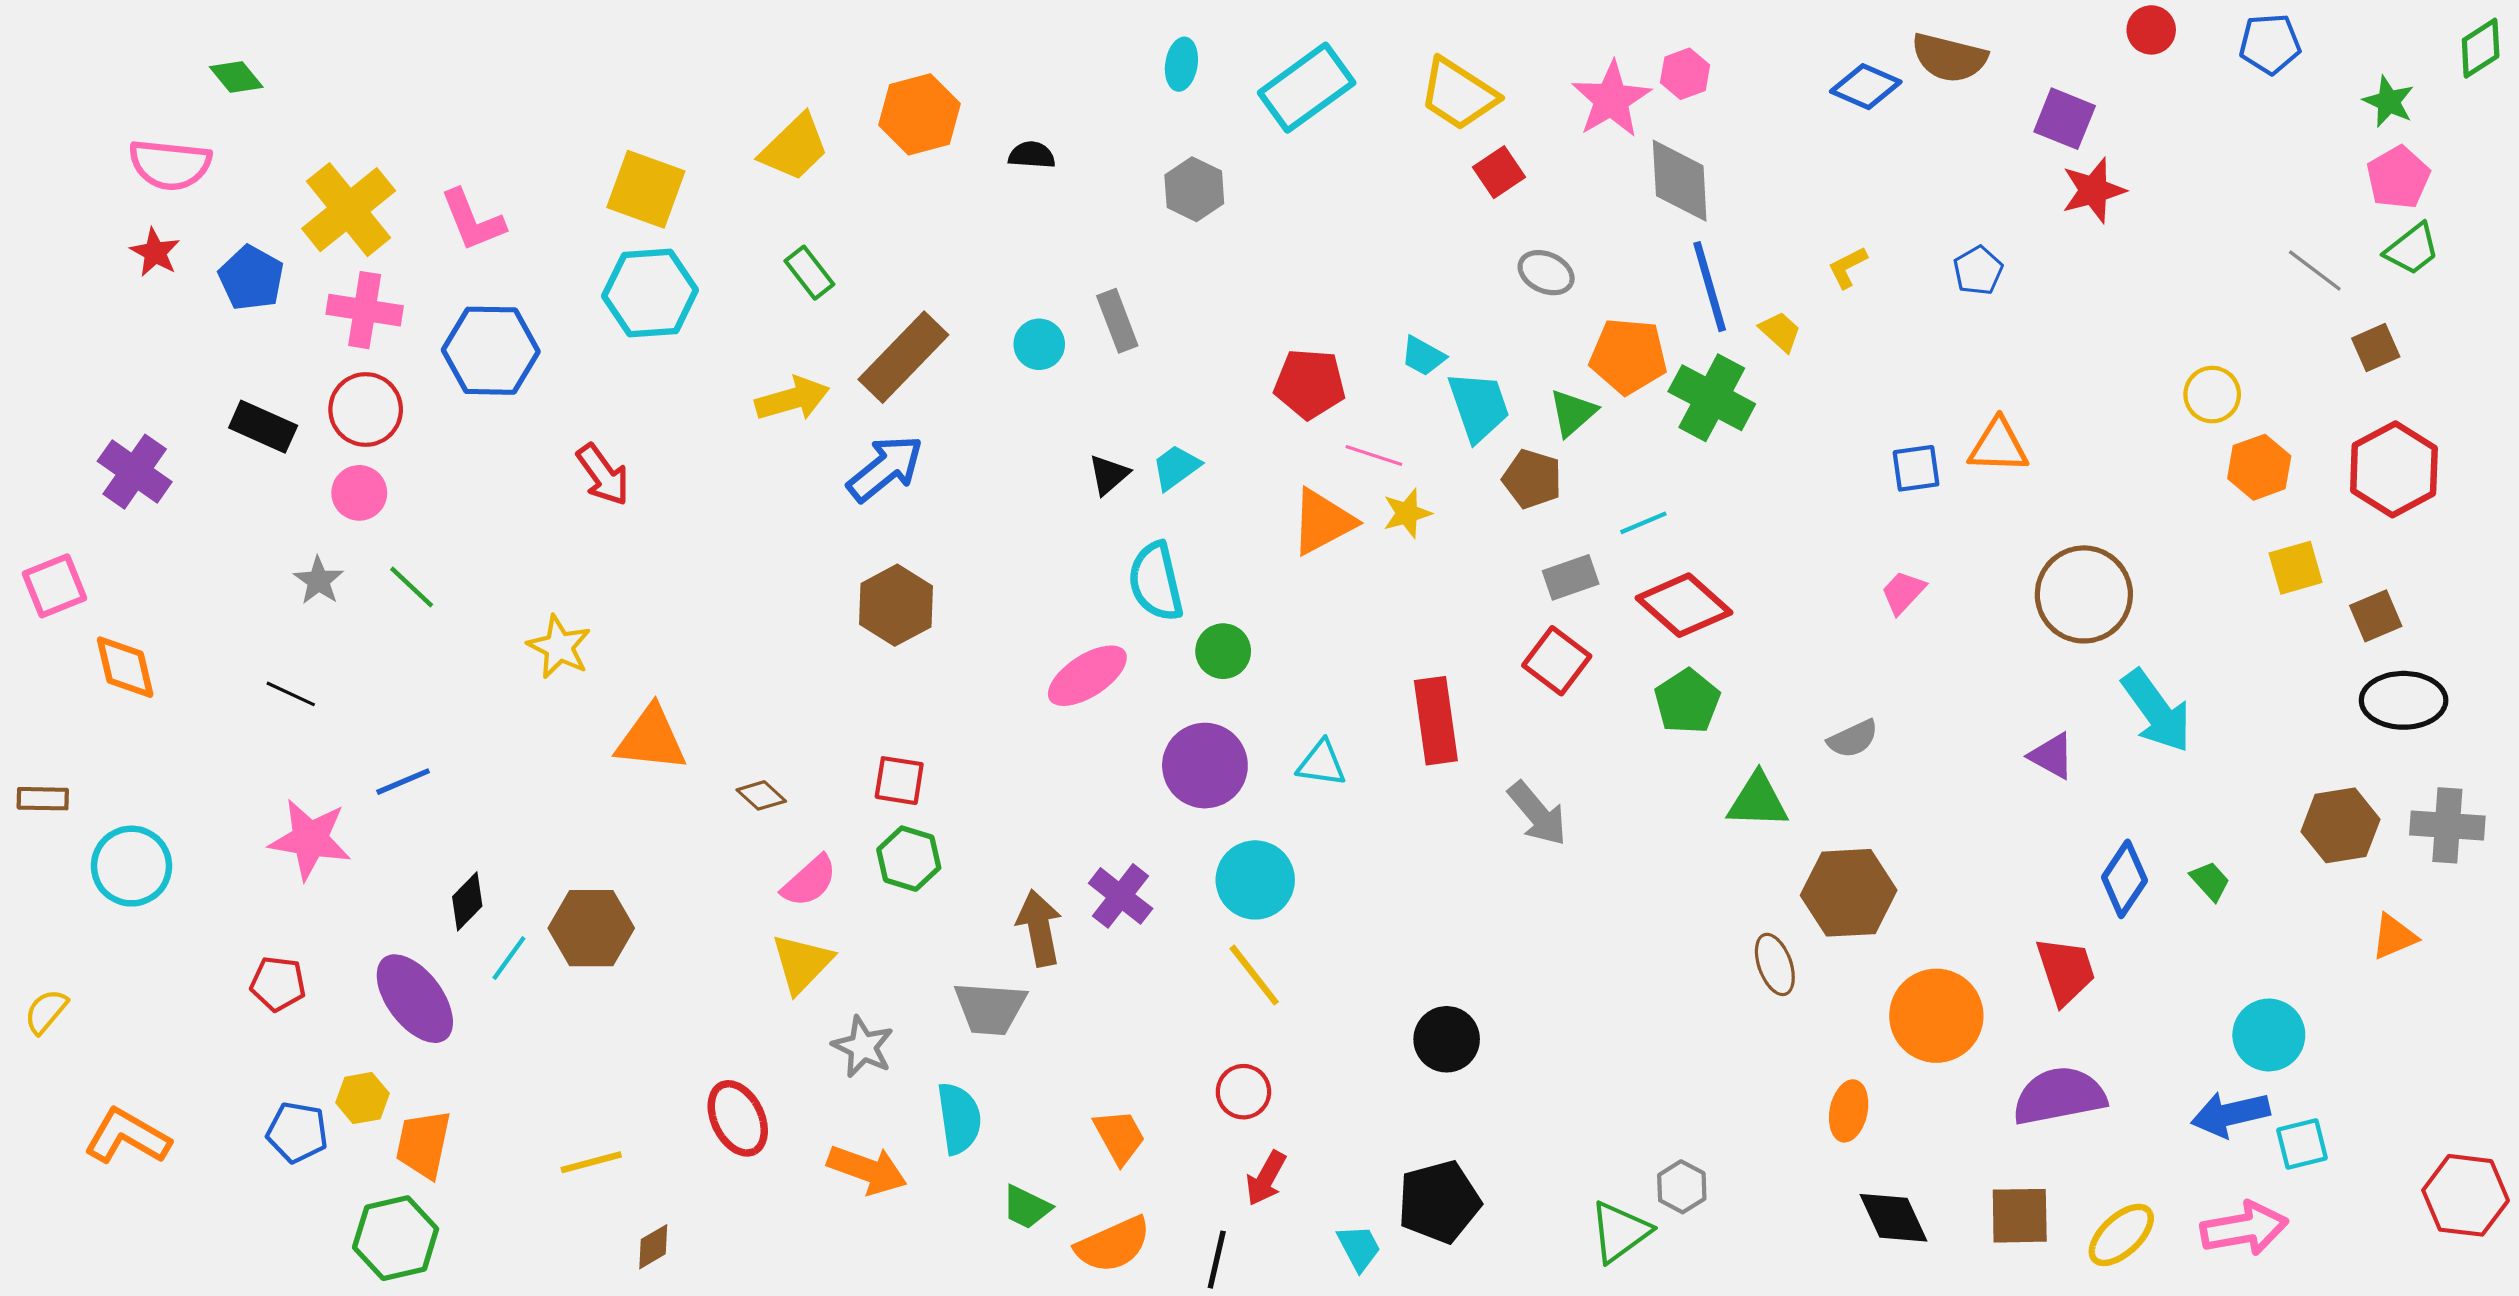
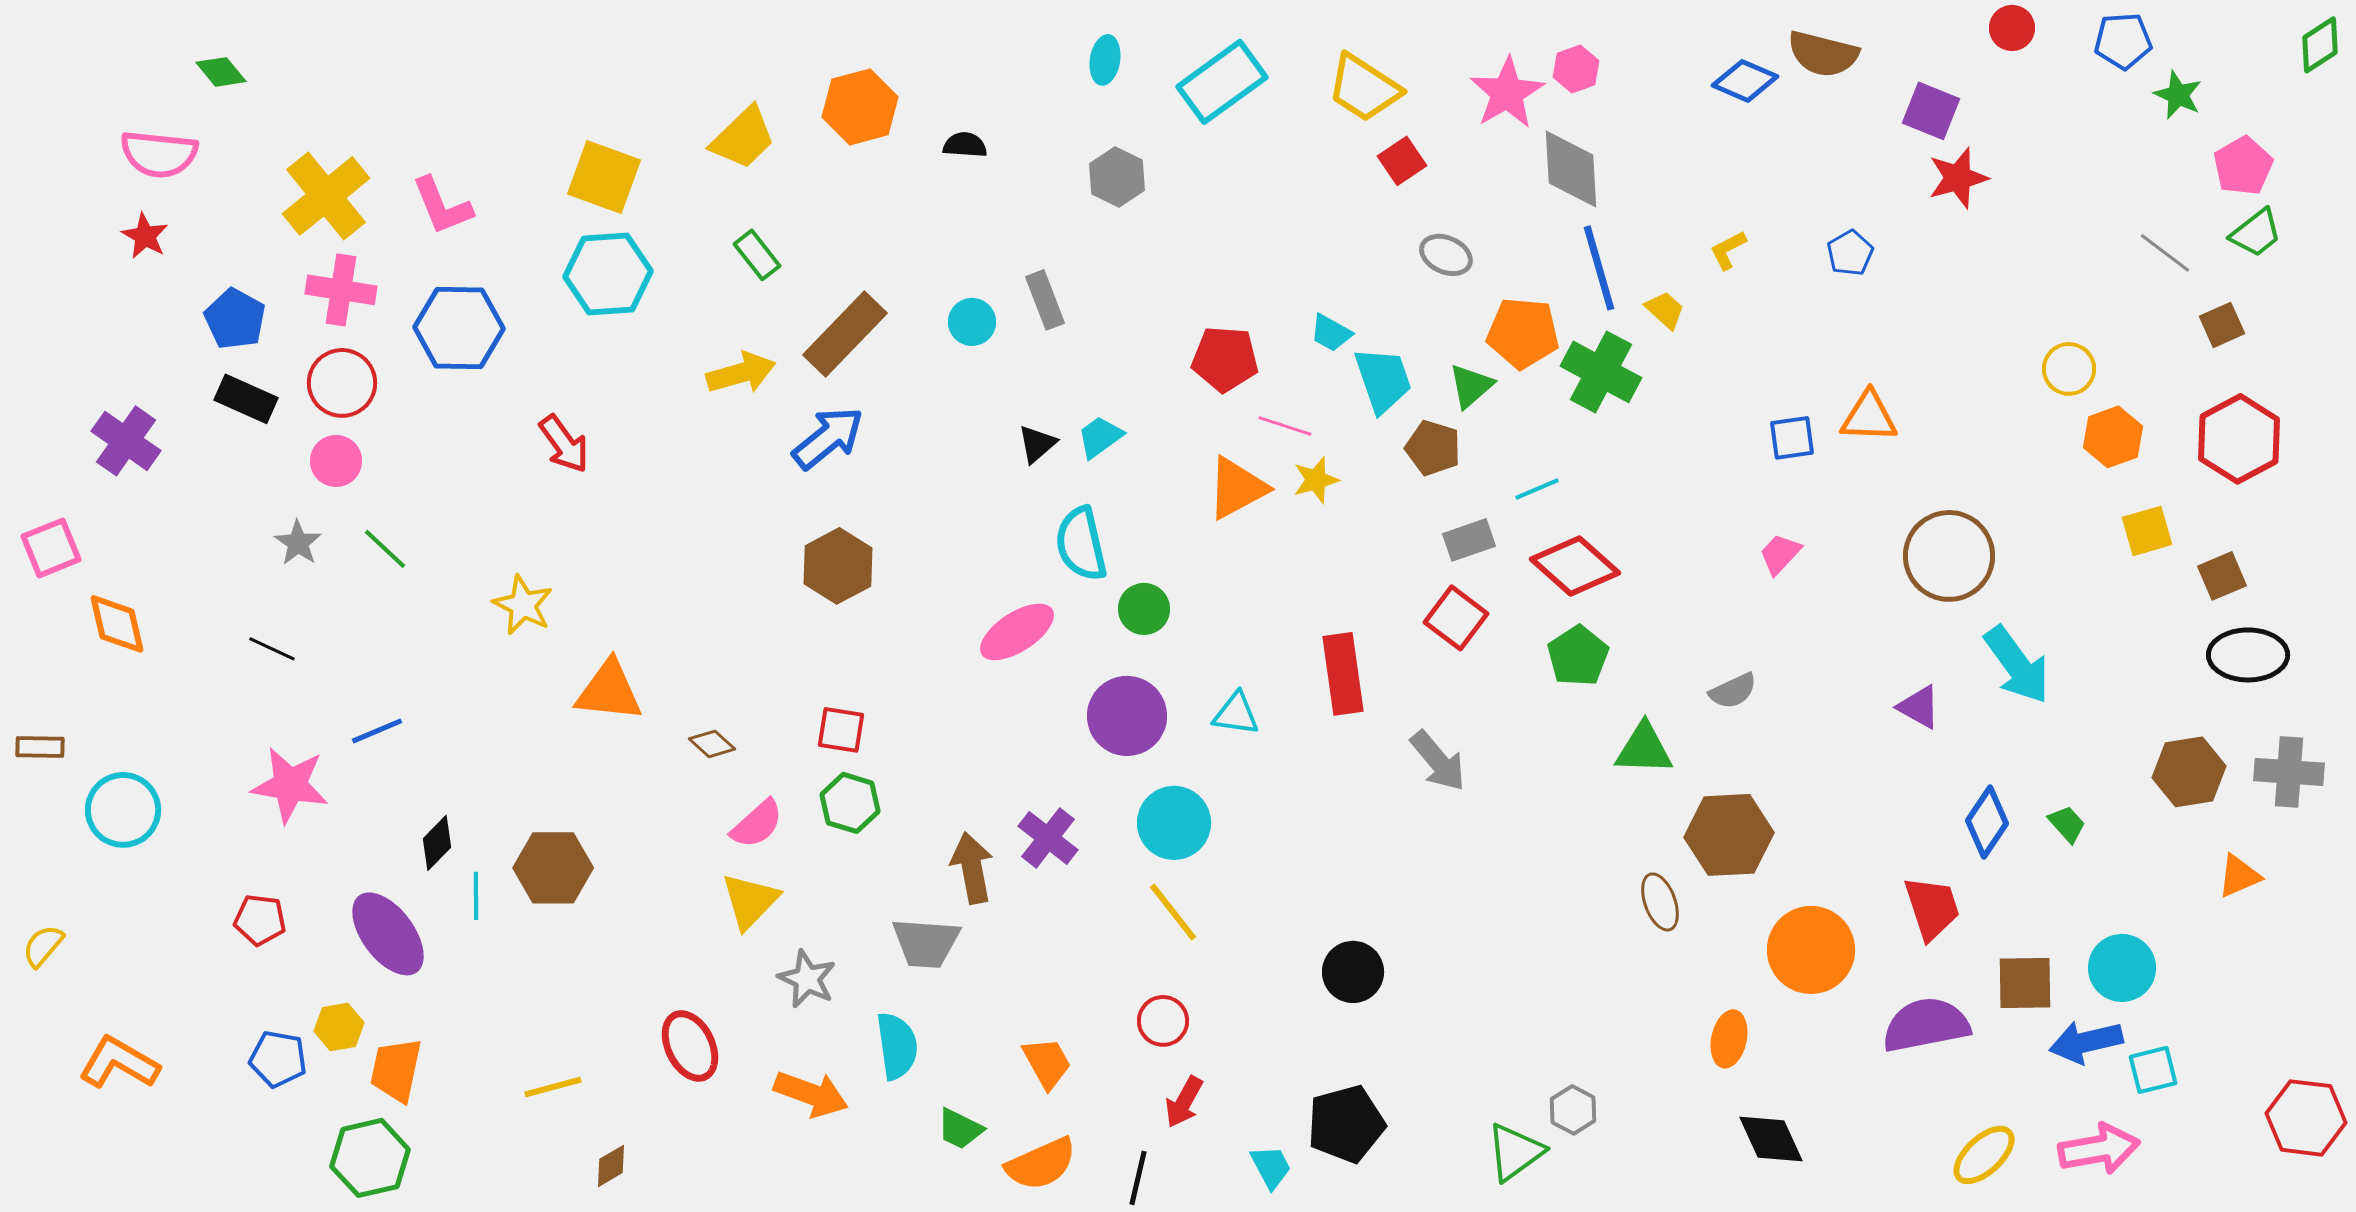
green star: (2389, 102) -> (2178, 95), moved
blue pentagon: (251, 278) -> (235, 319), moved
cyan line: (509, 958) -> (476, 896), turned -36
brown square: (2020, 1216) -> (2025, 983), moved

